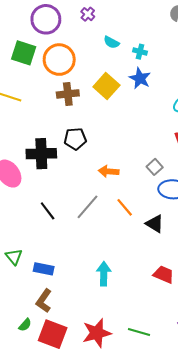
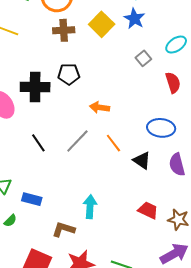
gray square: (155, 167) -> (143, 58), moved
brown L-shape: (44, 301) -> (64, 229), moved, turned 70
green semicircle: (25, 325) -> (10, 221), moved

